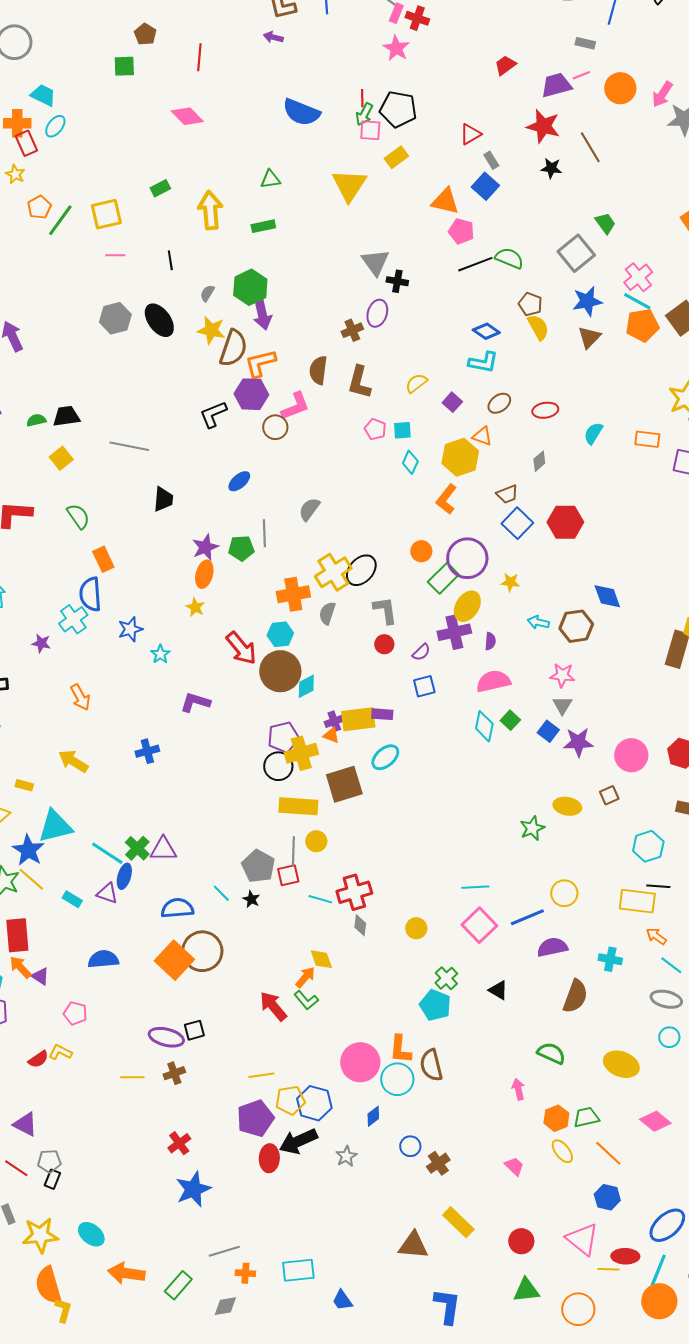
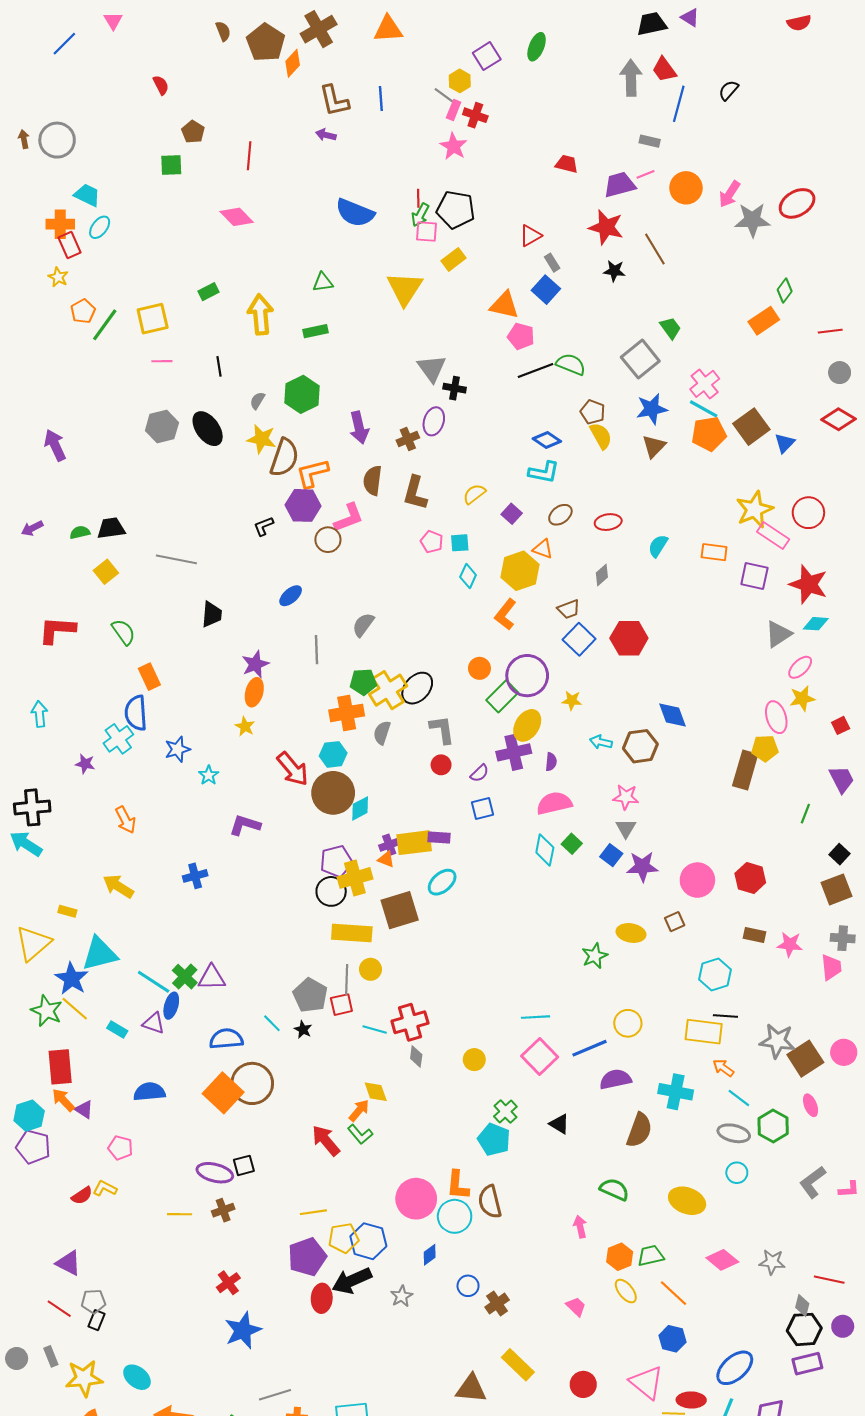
red trapezoid: (505, 65) -> (567, 164), turned 50
purple arrow: (262, 314) -> (359, 428), moved
black L-shape: (213, 414) -> (264, 526), size x0.7
green pentagon: (241, 548) -> (363, 682), moved
cyan cross: (610, 959) -> (676, 1092), size x1.4

